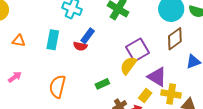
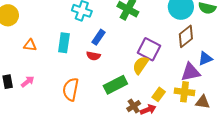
red semicircle: (80, 46) -> (93, 56), moved
purple square: (137, 50) -> (149, 49), turned -30
purple triangle: (157, 77) -> (191, 72), moved, turned -40
green rectangle: (102, 84) -> (115, 85), size x1.6

